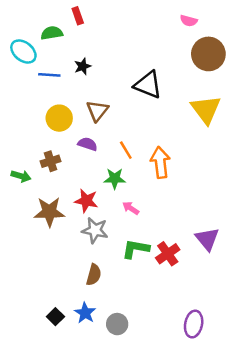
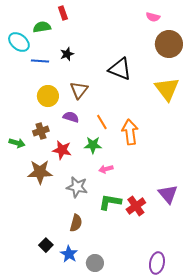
red star: (86, 201) -> (62, 150), moved
pink arrow: (131, 208) -> (106, 169), turned -48
black square: (55, 317) -> (46, 245), moved

